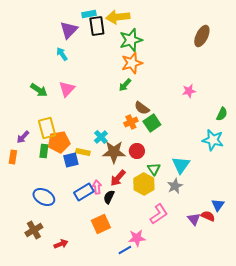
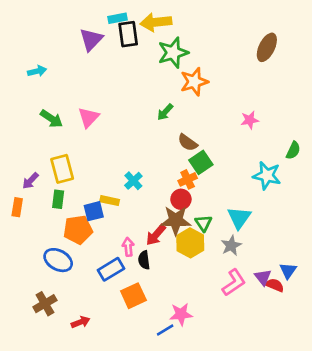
cyan arrow: (62, 54) -> (37, 71), moved, turned 112
orange star: (132, 63) -> (194, 82), moved
orange cross: (131, 122) -> (188, 179), moved
cyan star: (213, 140) -> (267, 176), moved
orange pentagon: (59, 142) -> (78, 230), moved
brown star: (114, 152) -> (176, 220), moved
blue rectangle: (84, 192) -> (111, 269), moved
black semicircle: (109, 197) -> (144, 260), turned -32
pink L-shape: (159, 214) -> (234, 283), moved
purple triangle: (194, 219) -> (263, 277), moved

